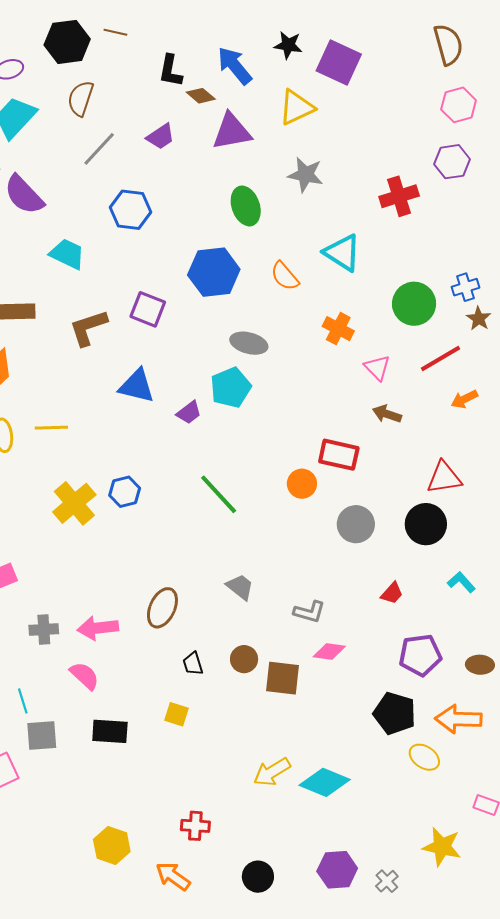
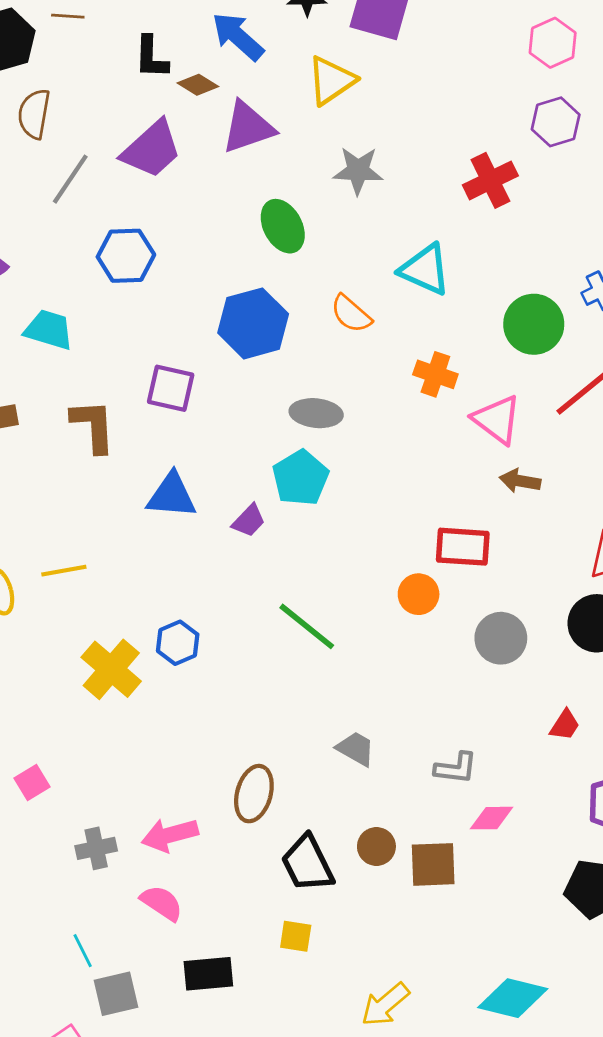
purple trapezoid: (161, 137) -> (152, 149), size x1.6
brown L-shape: (88, 328) -> (93, 426), turned 114
pink triangle: (377, 368) -> (497, 420), size x1.4
black trapezoid: (193, 664) -> (307, 864), size x1.8
yellow arrow: (272, 772) -> (385, 1004), moved

